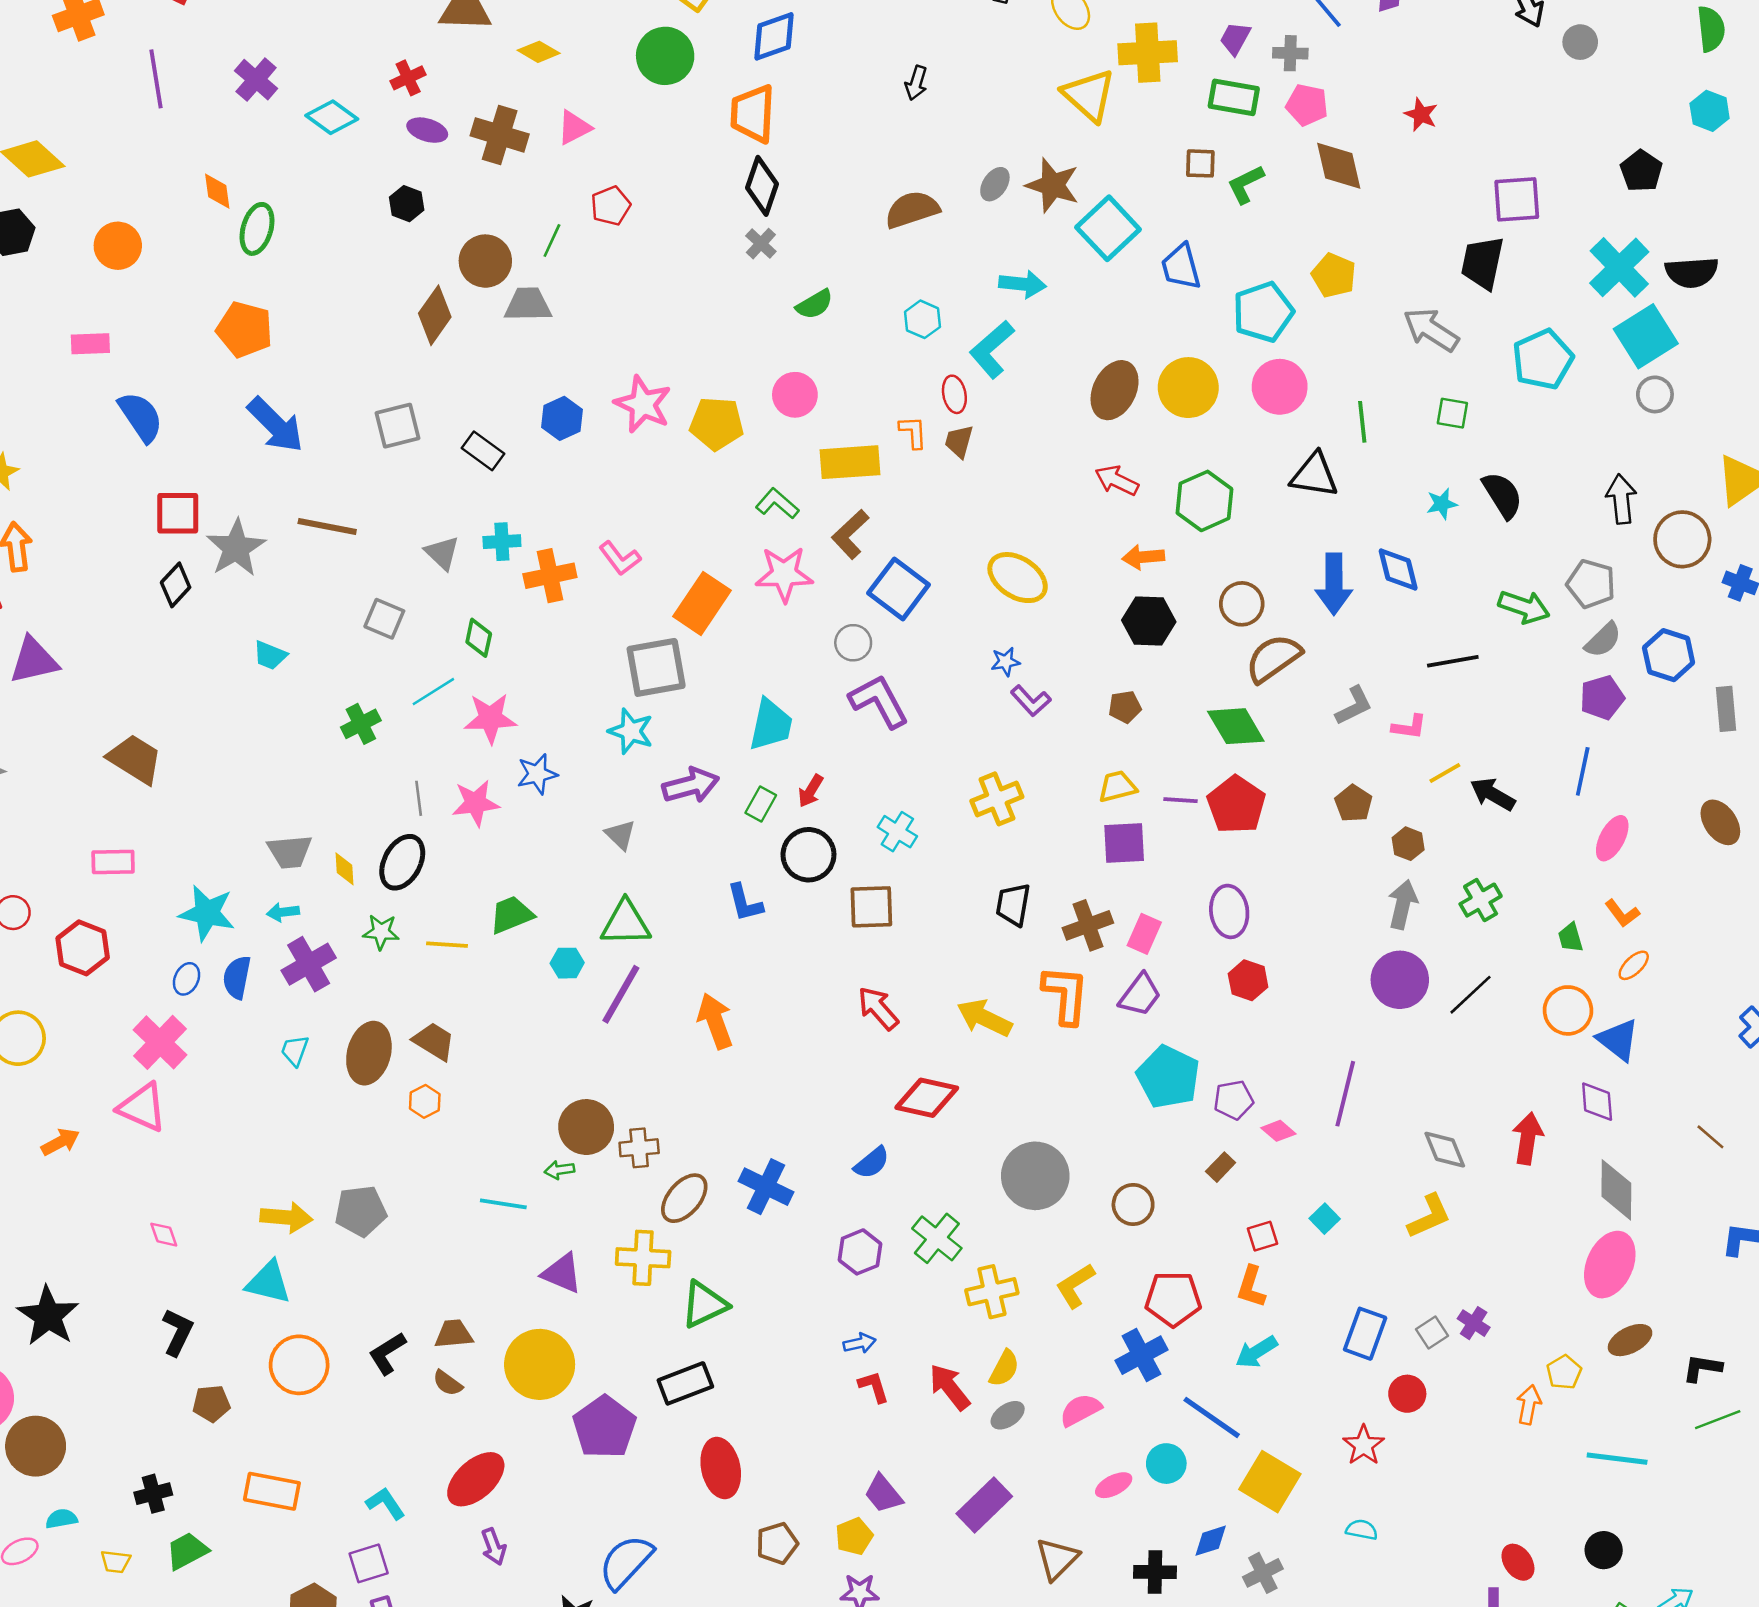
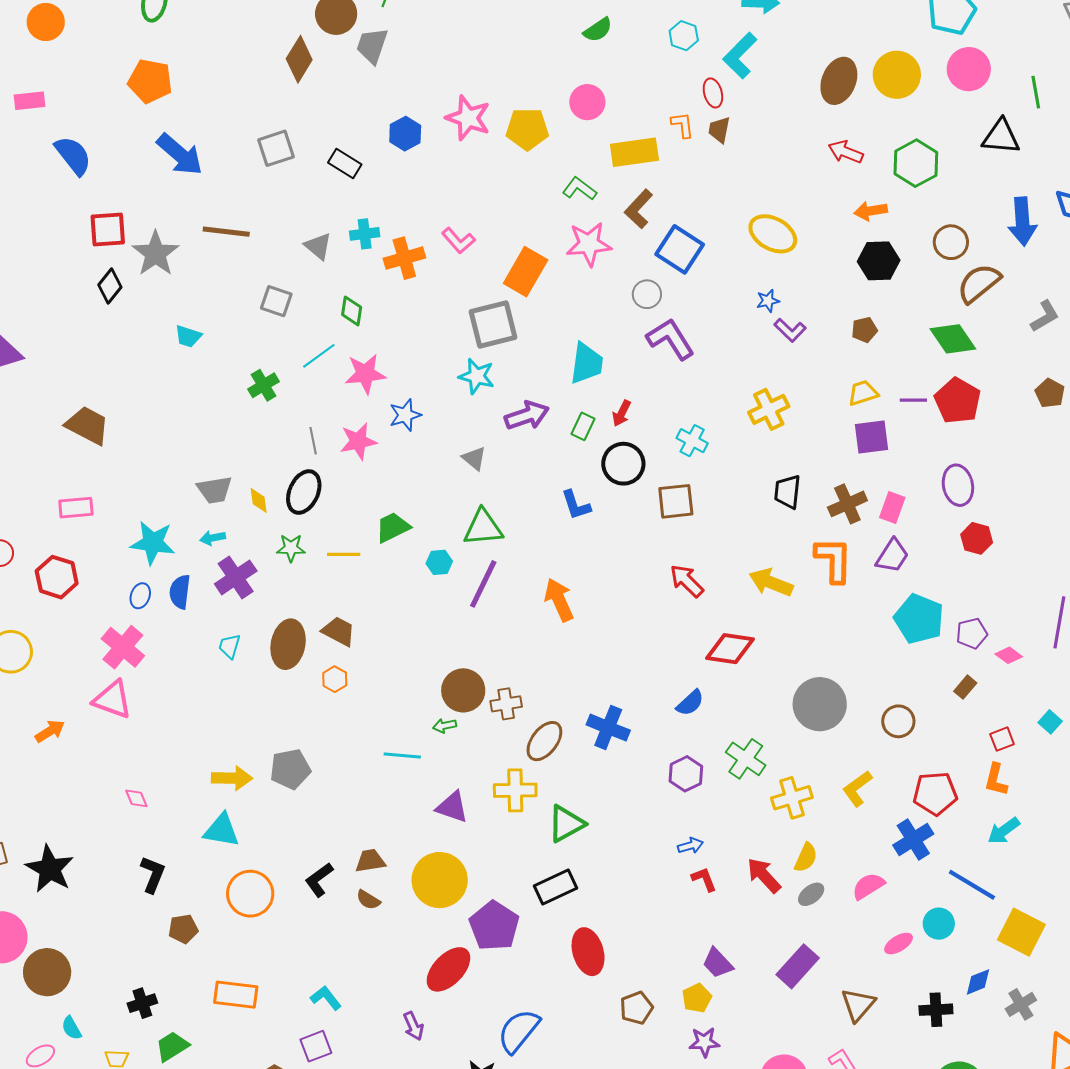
gray trapezoid: (528, 304) -> (372, 46), turned -66
red ellipse: (476, 1479) -> (448, 969), moved
cyan semicircle: (61, 1519) -> (71, 1028), turned -105

